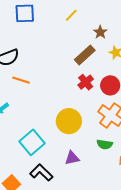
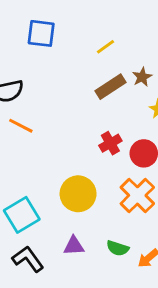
brown rectangle: (85, 55) -> (111, 87), moved
green semicircle: (105, 144) -> (118, 248), moved

